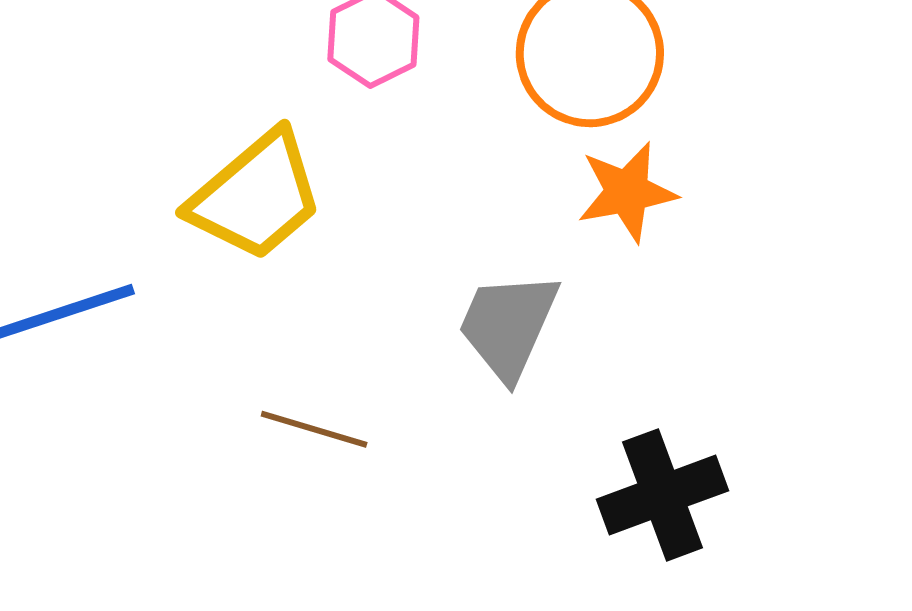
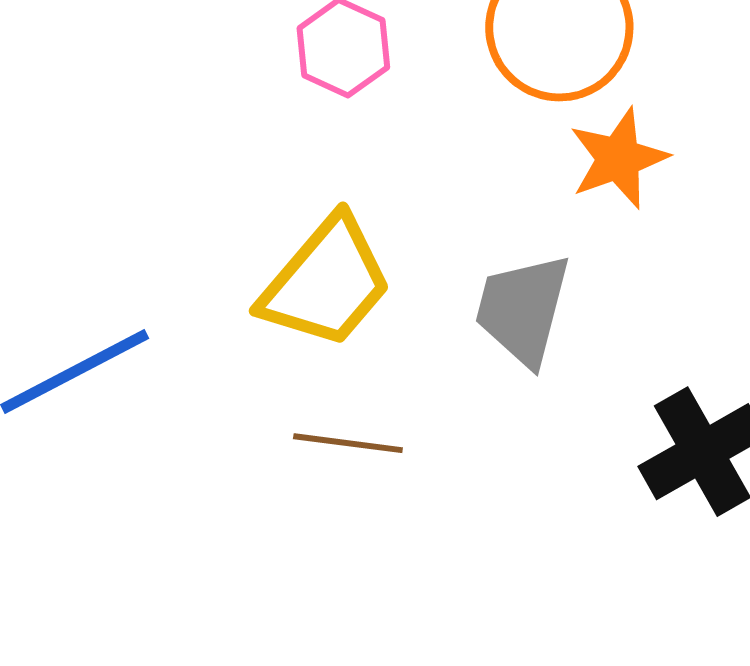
yellow trapezoid: (256, 196) -> (326, 283), moved

